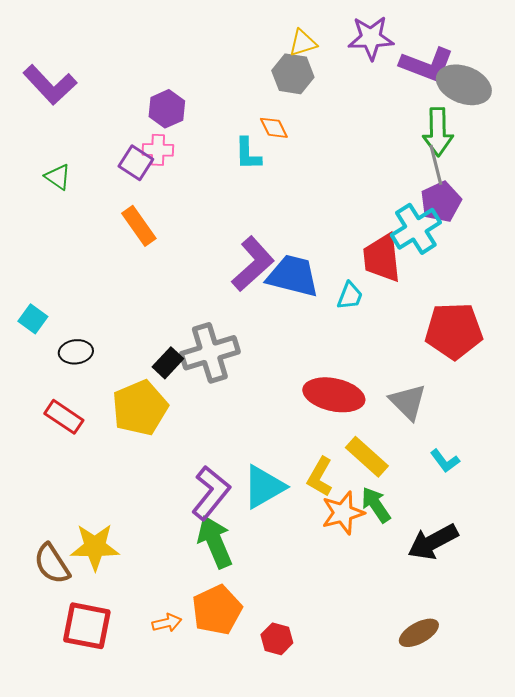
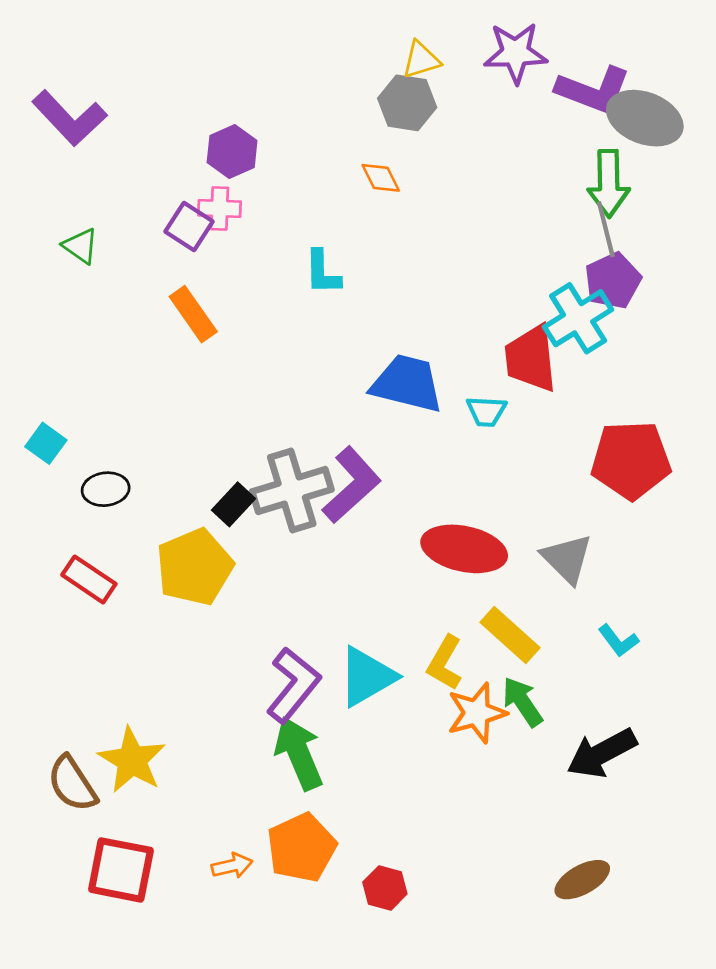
cyan L-shape: (248, 154) -> (322, 272), moved
purple L-shape: (253, 264) -> (352, 485), moved
cyan trapezoid: (350, 296) -> (486, 411), turned 72
yellow star: (95, 547) -> (132, 760), turned 30

